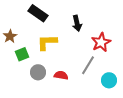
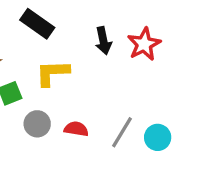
red star: (101, 42) -> (144, 44), moved
gray line: (88, 65) -> (122, 132), moved

